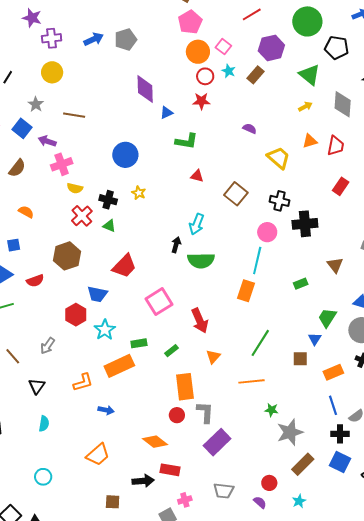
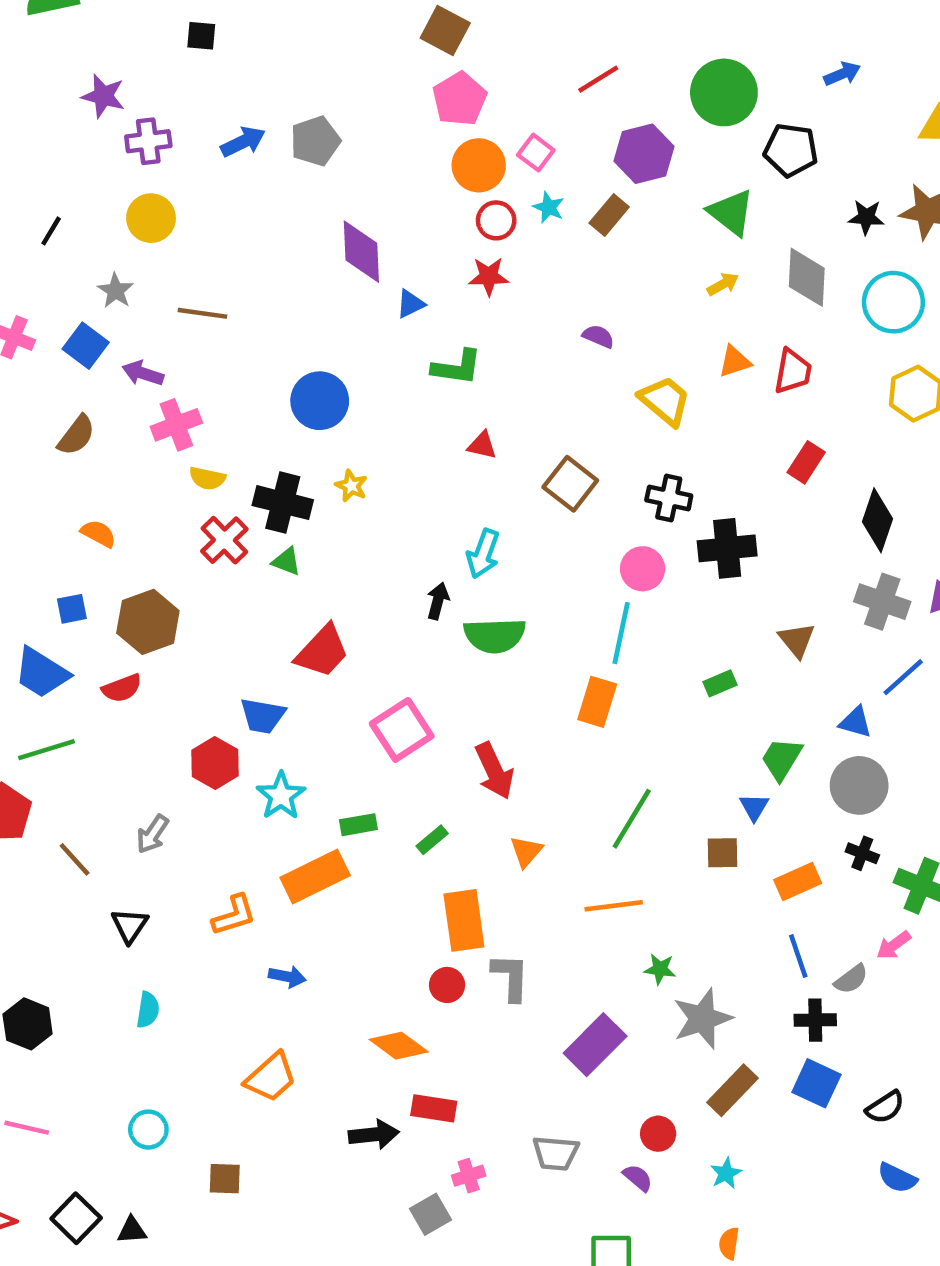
black cross: (108, 200) -> (283, 503), size x1.4
brown hexagon: (67, 256) -> (148, 622), moved
purple rectangle: (217, 442) -> (595, 1045), moved
brown square: (113, 502) -> (225, 1179), moved

